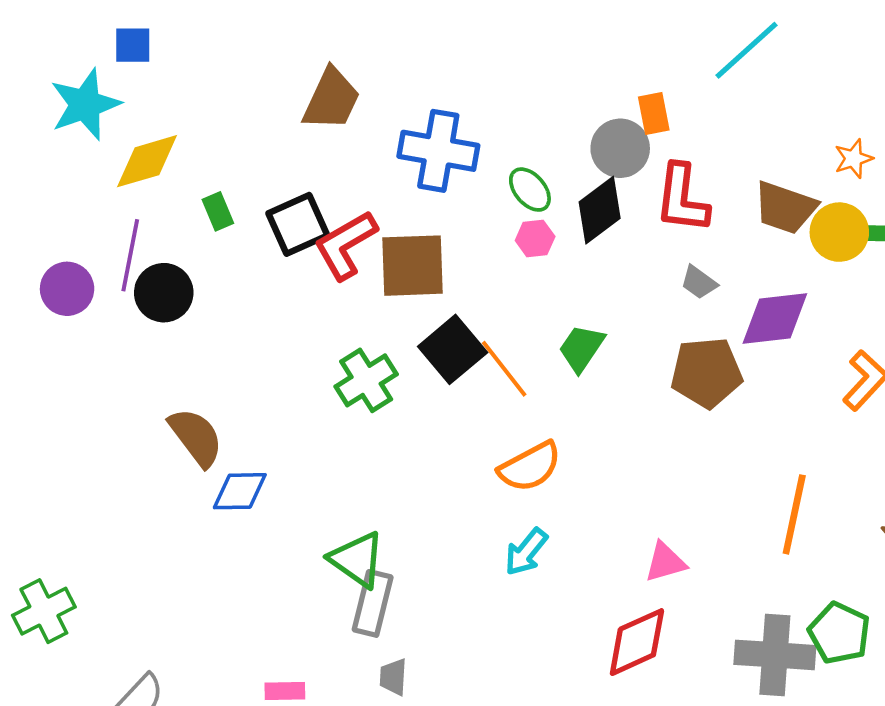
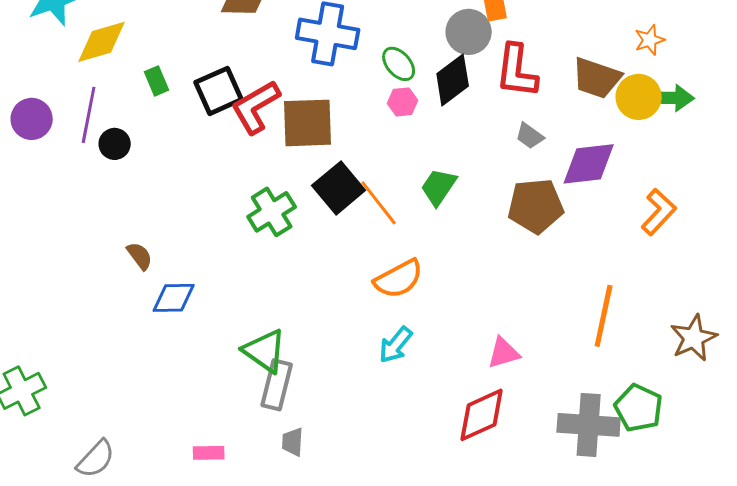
purple circle: (67, 289) -> (32, 119), moved
black circle: (164, 293) -> (115, 144), size x0.7
brown semicircle: (196, 437) -> (140, 256), size x0.6

